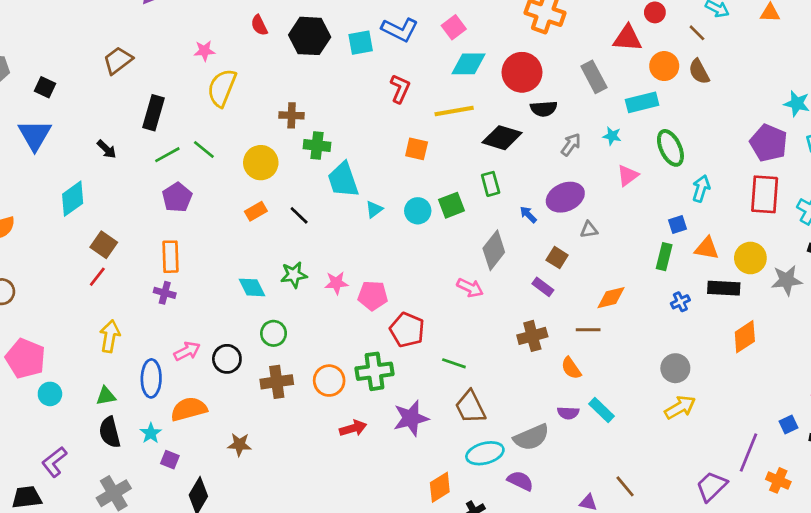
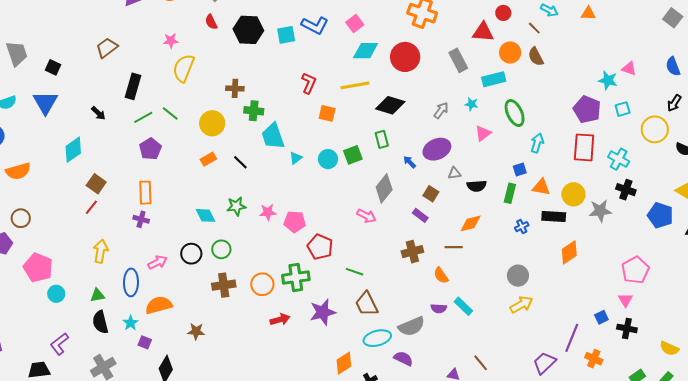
red L-shape: (400, 89) -> (309, 83), moved
black semicircle: (544, 109) -> (477, 186), moved
black circle: (227, 359) -> (191, 254), moved

